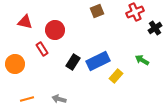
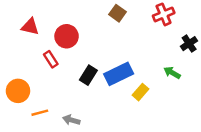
brown square: (97, 11) -> (117, 13), turned -32
black cross: (155, 28) -> (189, 44), moved
orange circle: (15, 64) -> (18, 91), moved
orange line: (27, 99) -> (40, 113), moved

